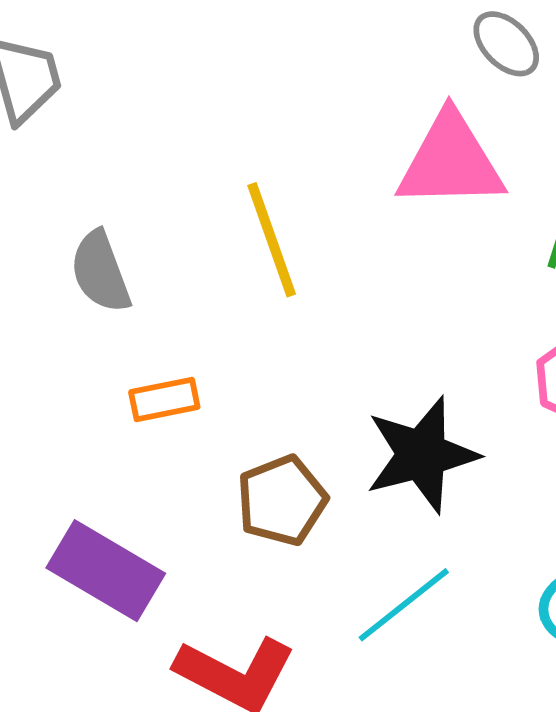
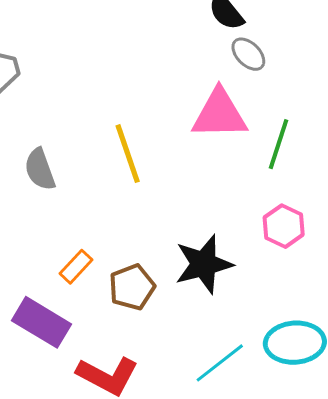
orange rectangle: (164, 399) -> (76, 267), moved, turned -36
cyan line: (404, 605) -> (220, 363), moved

